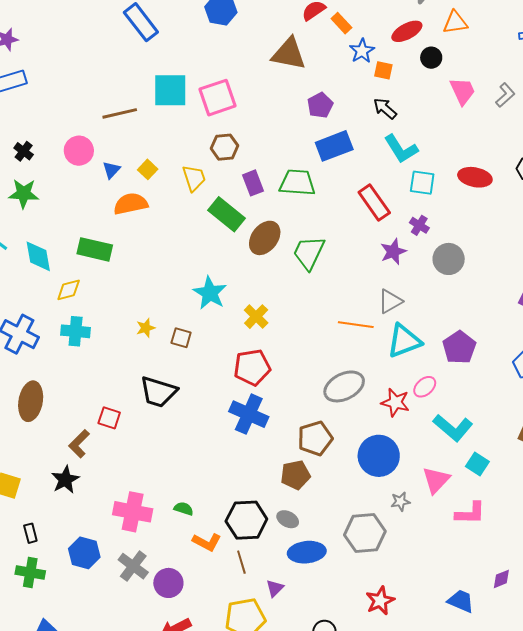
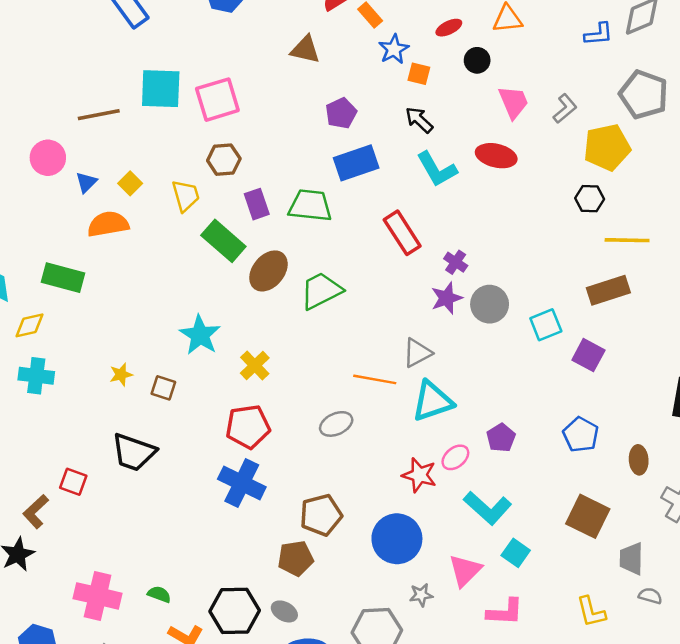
red ellipse: (407, 31) -> (449, 28), size x0.7
brown triangle: (289, 54) -> (305, 50), size x0.7
red ellipse: (475, 177) -> (496, 156), moved
cyan square: (422, 183) -> (546, 325), moved, turned -32
purple star: (393, 252) -> (447, 298), moved
green trapezoid: (309, 253) -> (321, 291), turned 36
purple pentagon: (459, 347) -> (501, 438), moved, size x0.7
gray ellipse: (344, 386) -> (336, 424), moved, size x0.7

